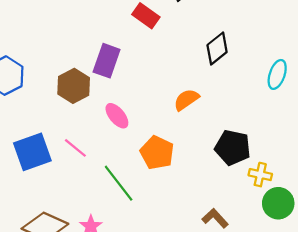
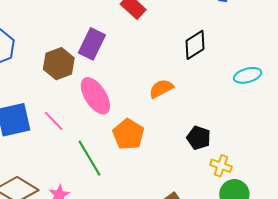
cyan ellipse: (277, 74) -> (248, 75), turned 48
pink ellipse: (117, 116) -> (95, 96), size x1.5
black pentagon: (233, 148) -> (199, 138), size x0.7

